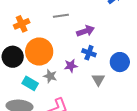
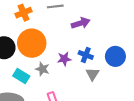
orange cross: (22, 24) -> (24, 13), moved
blue cross: (89, 53) -> (86, 55), moved

